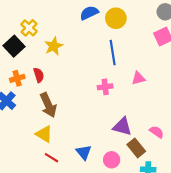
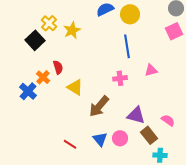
yellow star: (54, 46) -> (72, 30), moved
orange cross: (17, 78) -> (43, 77), moved, turned -32
brown arrow: (48, 105) -> (99, 106), moved, turned 65
yellow triangle: (44, 134) -> (75, 87), moved
pink circle: (112, 160) -> (120, 138), moved

